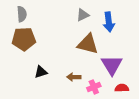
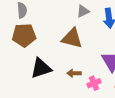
brown triangle: (88, 44) -> (72, 38), moved
black triangle: (41, 72) -> (41, 68), size x1.6

